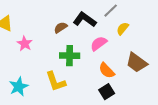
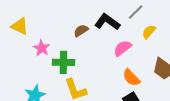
green cross: (70, 56) -> (63, 62), moved

